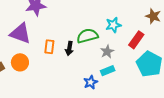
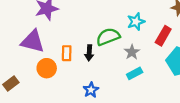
orange circle: (20, 62) -> (47, 68), moved
blue star: (91, 82) -> (91, 90), moved

